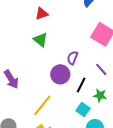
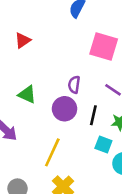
green triangle: (40, 40) -> (27, 94), moved

